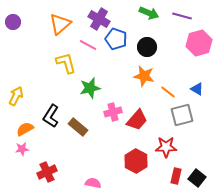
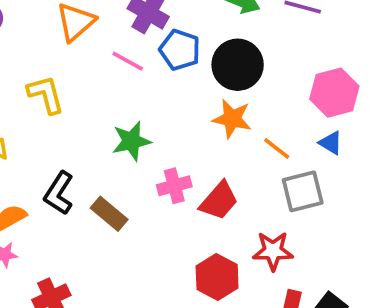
pink hexagon: (199, 43) -> (334, 93), moved
black circle: (147, 47) -> (238, 65), size x1.4
yellow L-shape: (66, 63) -> (46, 95), moved

